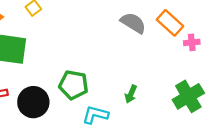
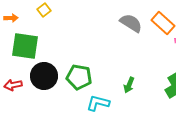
black circle: (33, 102) -> (44, 76), moved

